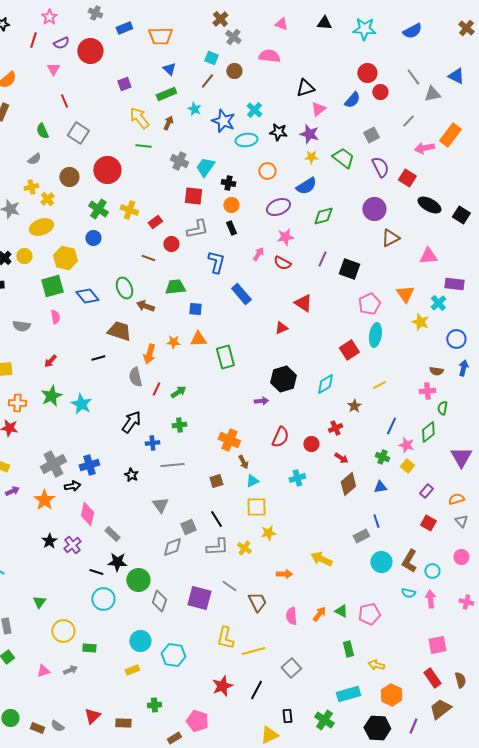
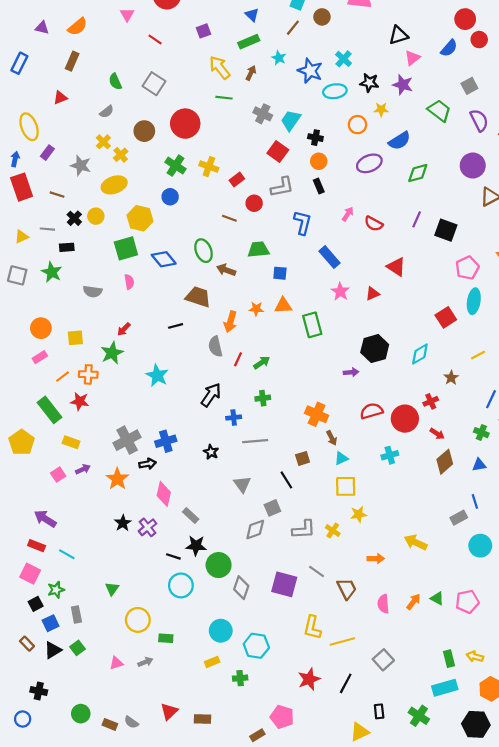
red line: (64, 101) -> (155, 40), moved, turned -32
yellow star: (311, 157) -> (381, 110), moved
yellow cross: (31, 187) -> (103, 142), turned -32
red square: (193, 196) -> (278, 152), turned 30
pink star: (285, 237) -> (340, 292), moved, turned -30
green star: (51, 396) -> (112, 353), moved
red semicircle: (280, 437) -> (371, 411), turned -130
red circle: (311, 444) -> (405, 419), size x1.6
black line: (216, 519) -> (286, 480), moved
green rectangle: (348, 649) -> (449, 659), moved
green cross: (154, 705) -> (240, 678), moved

